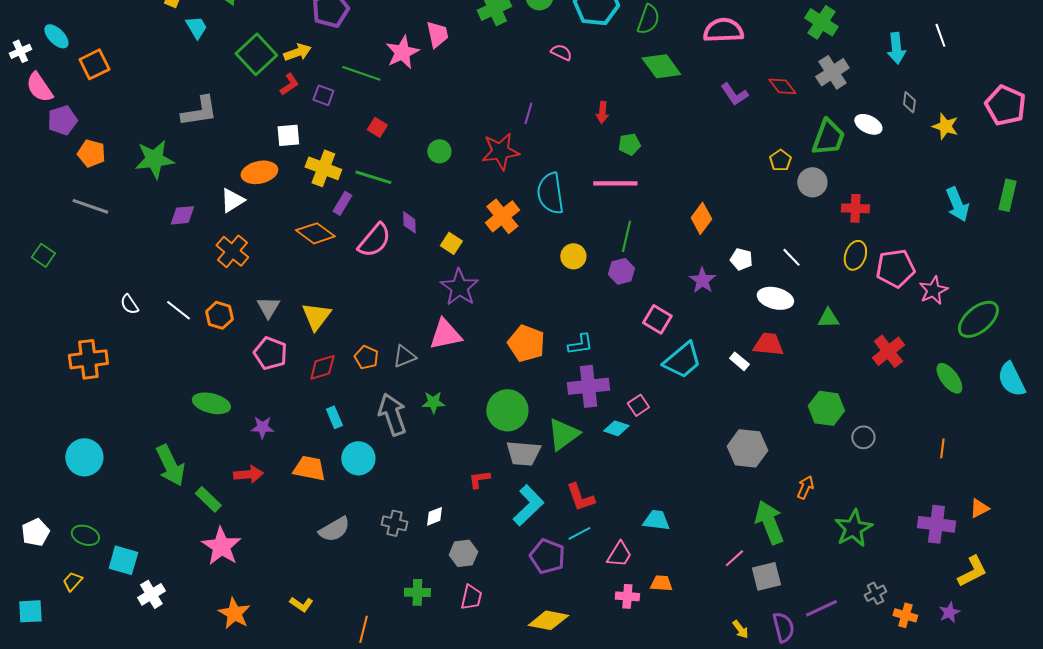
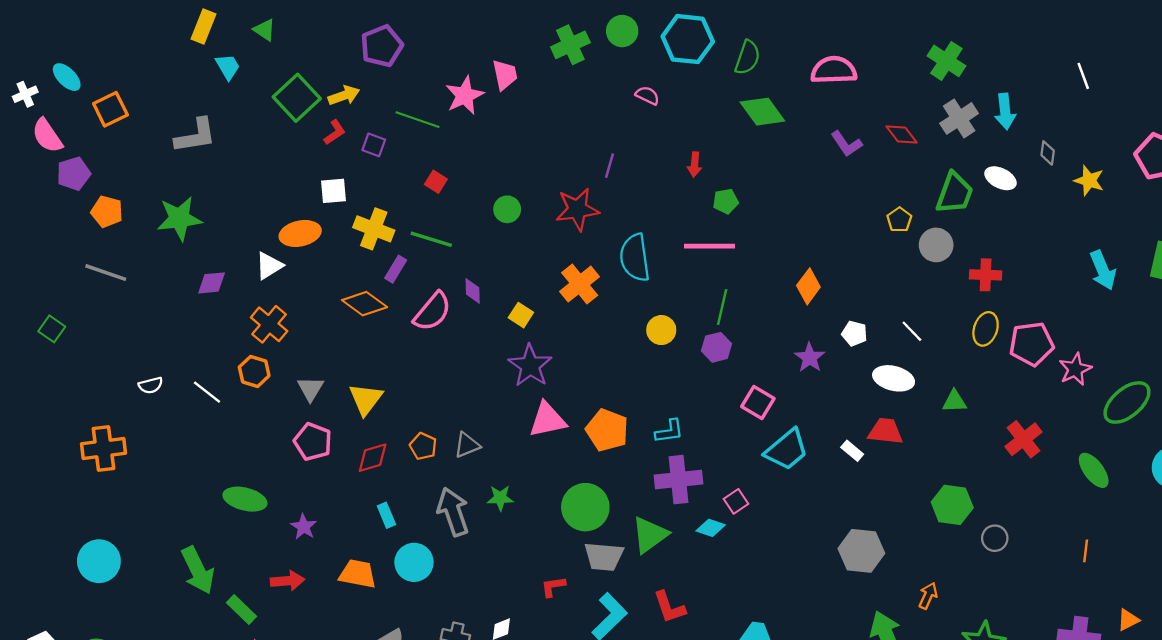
cyan arrow: (896, 48) -> (1005, 112), moved
gray L-shape: (199, 111) -> (195, 136), moved
white semicircle: (129, 304) -> (151, 385), turned -70
orange hexagon: (219, 315) -> (254, 371), moved
pink triangle: (445, 334) -> (547, 420), moved
purple star: (262, 427) -> (304, 527), turned 30

